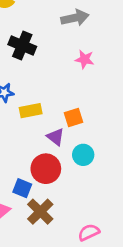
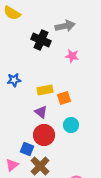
black cross: (22, 45) -> (41, 40), moved
yellow rectangle: (31, 111) -> (45, 90), moved
purple triangle: (56, 137) -> (41, 112), moved

